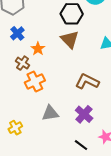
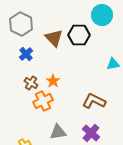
brown triangle: (70, 39) -> (54, 38), moved
orange star: (38, 49) -> (53, 81), moved

